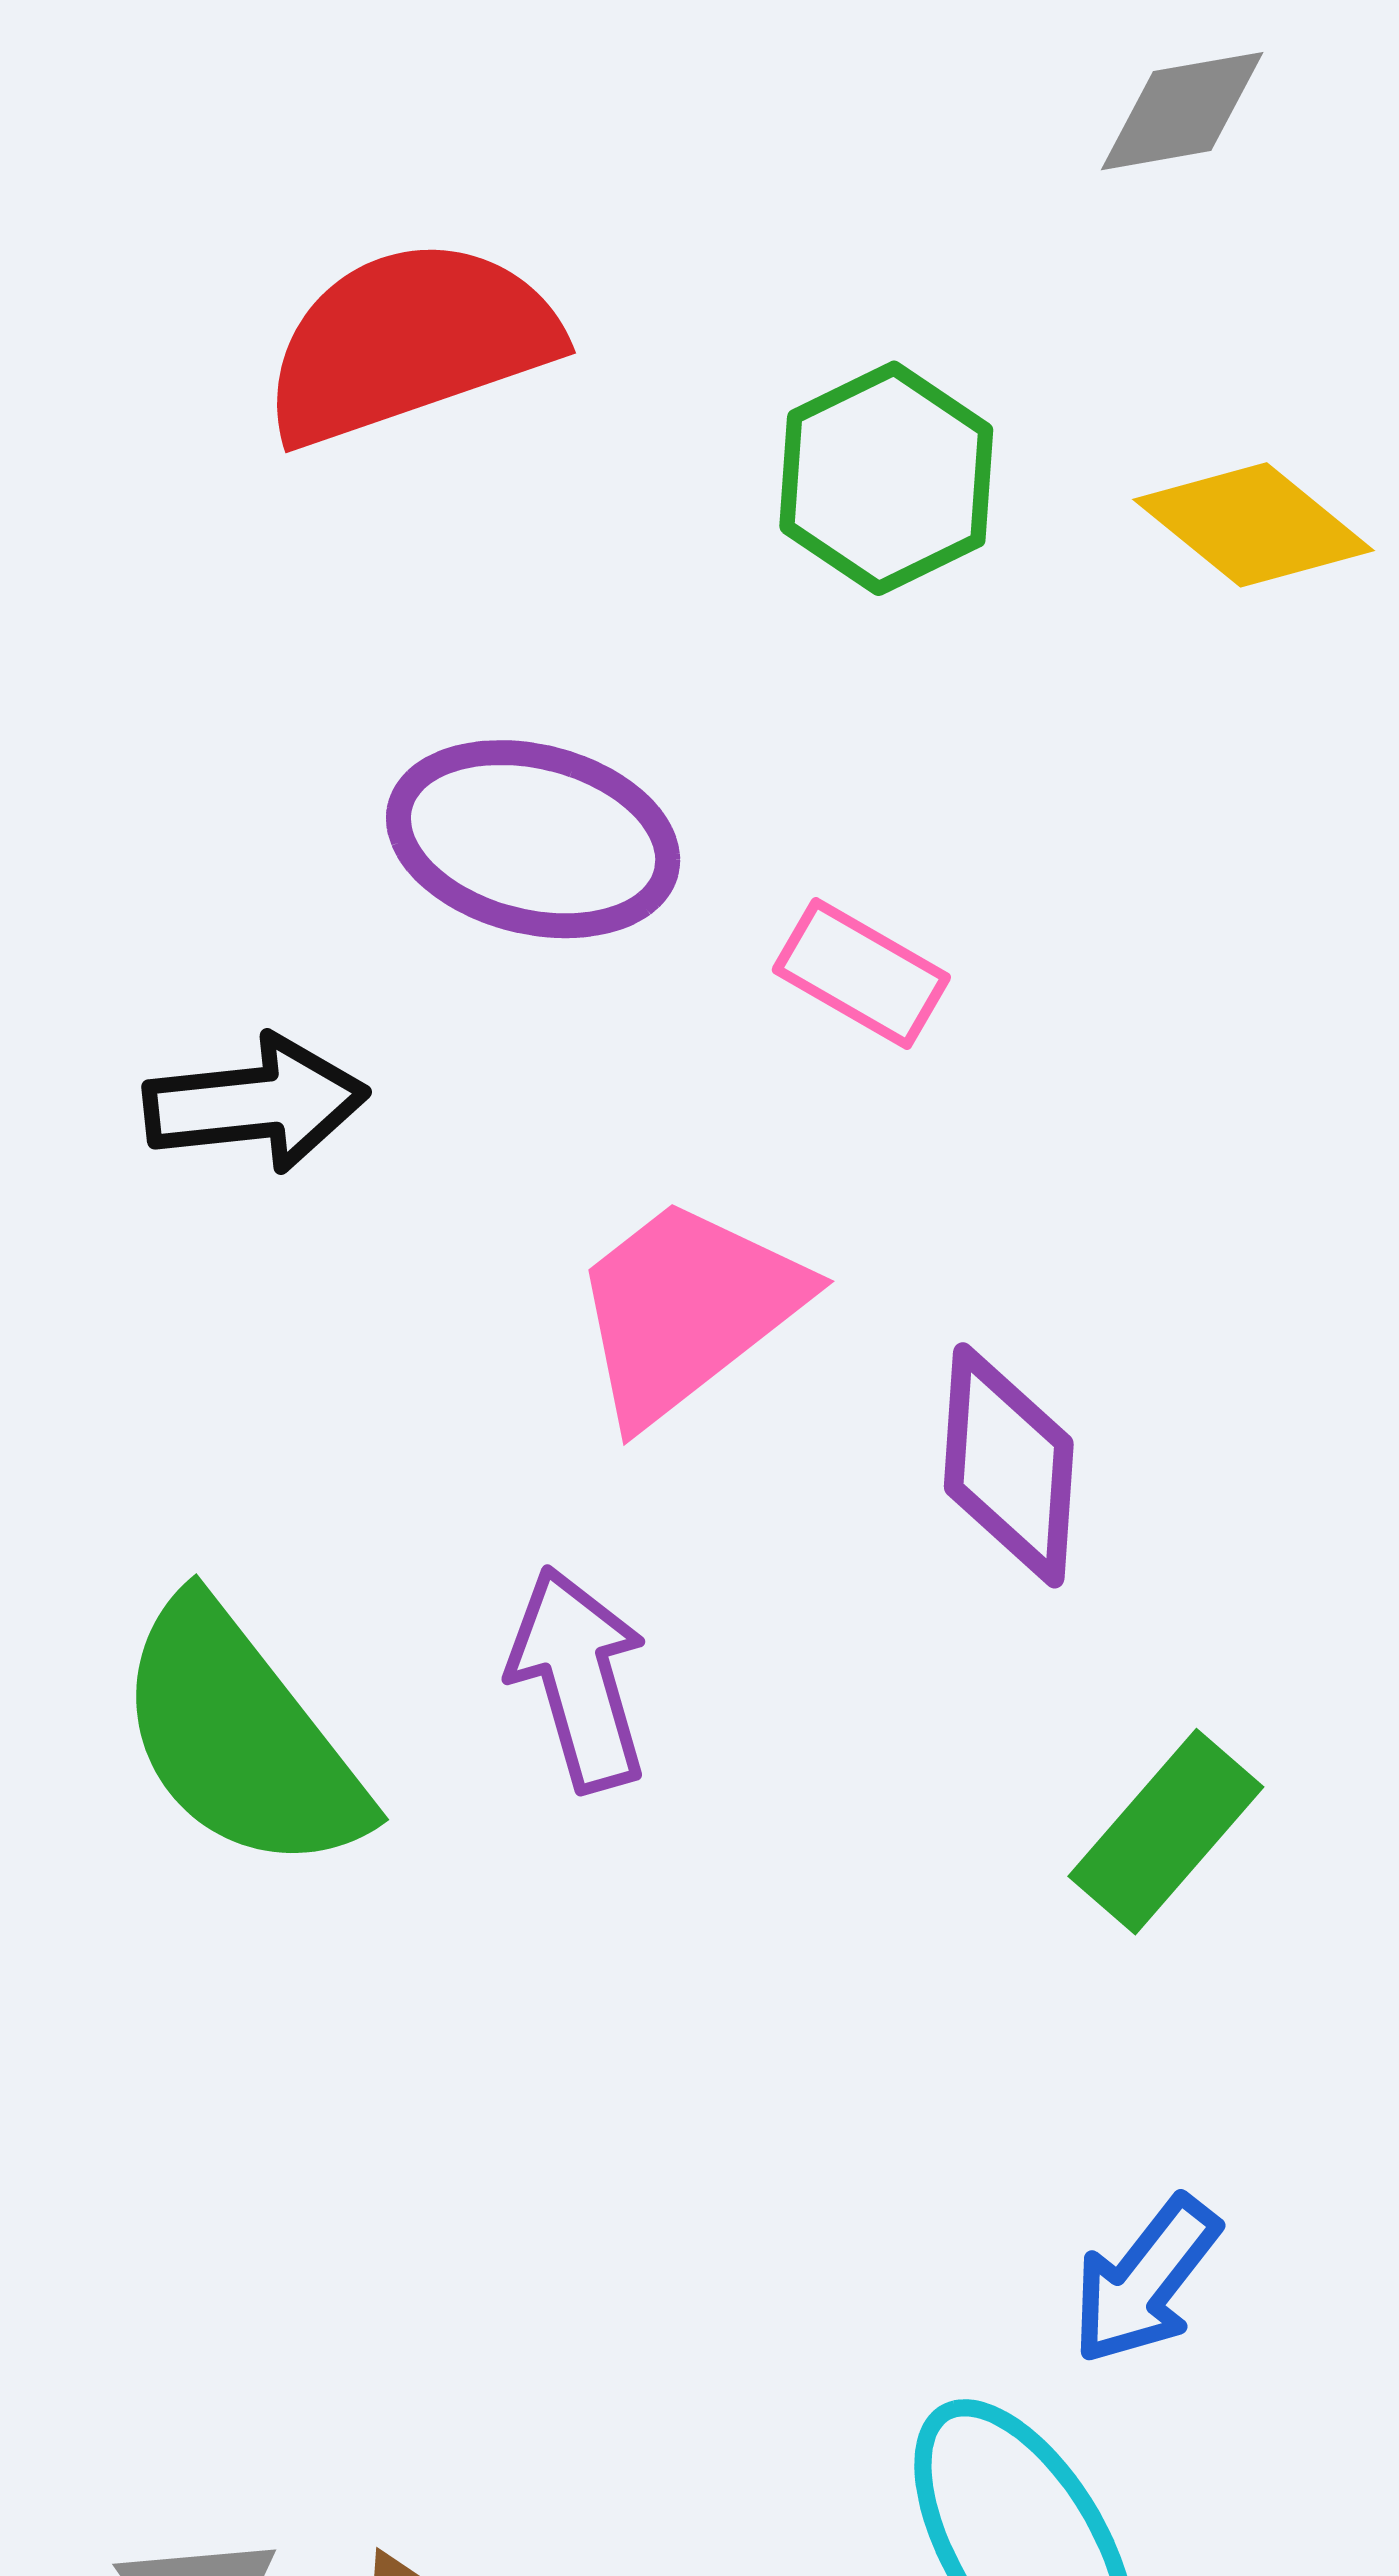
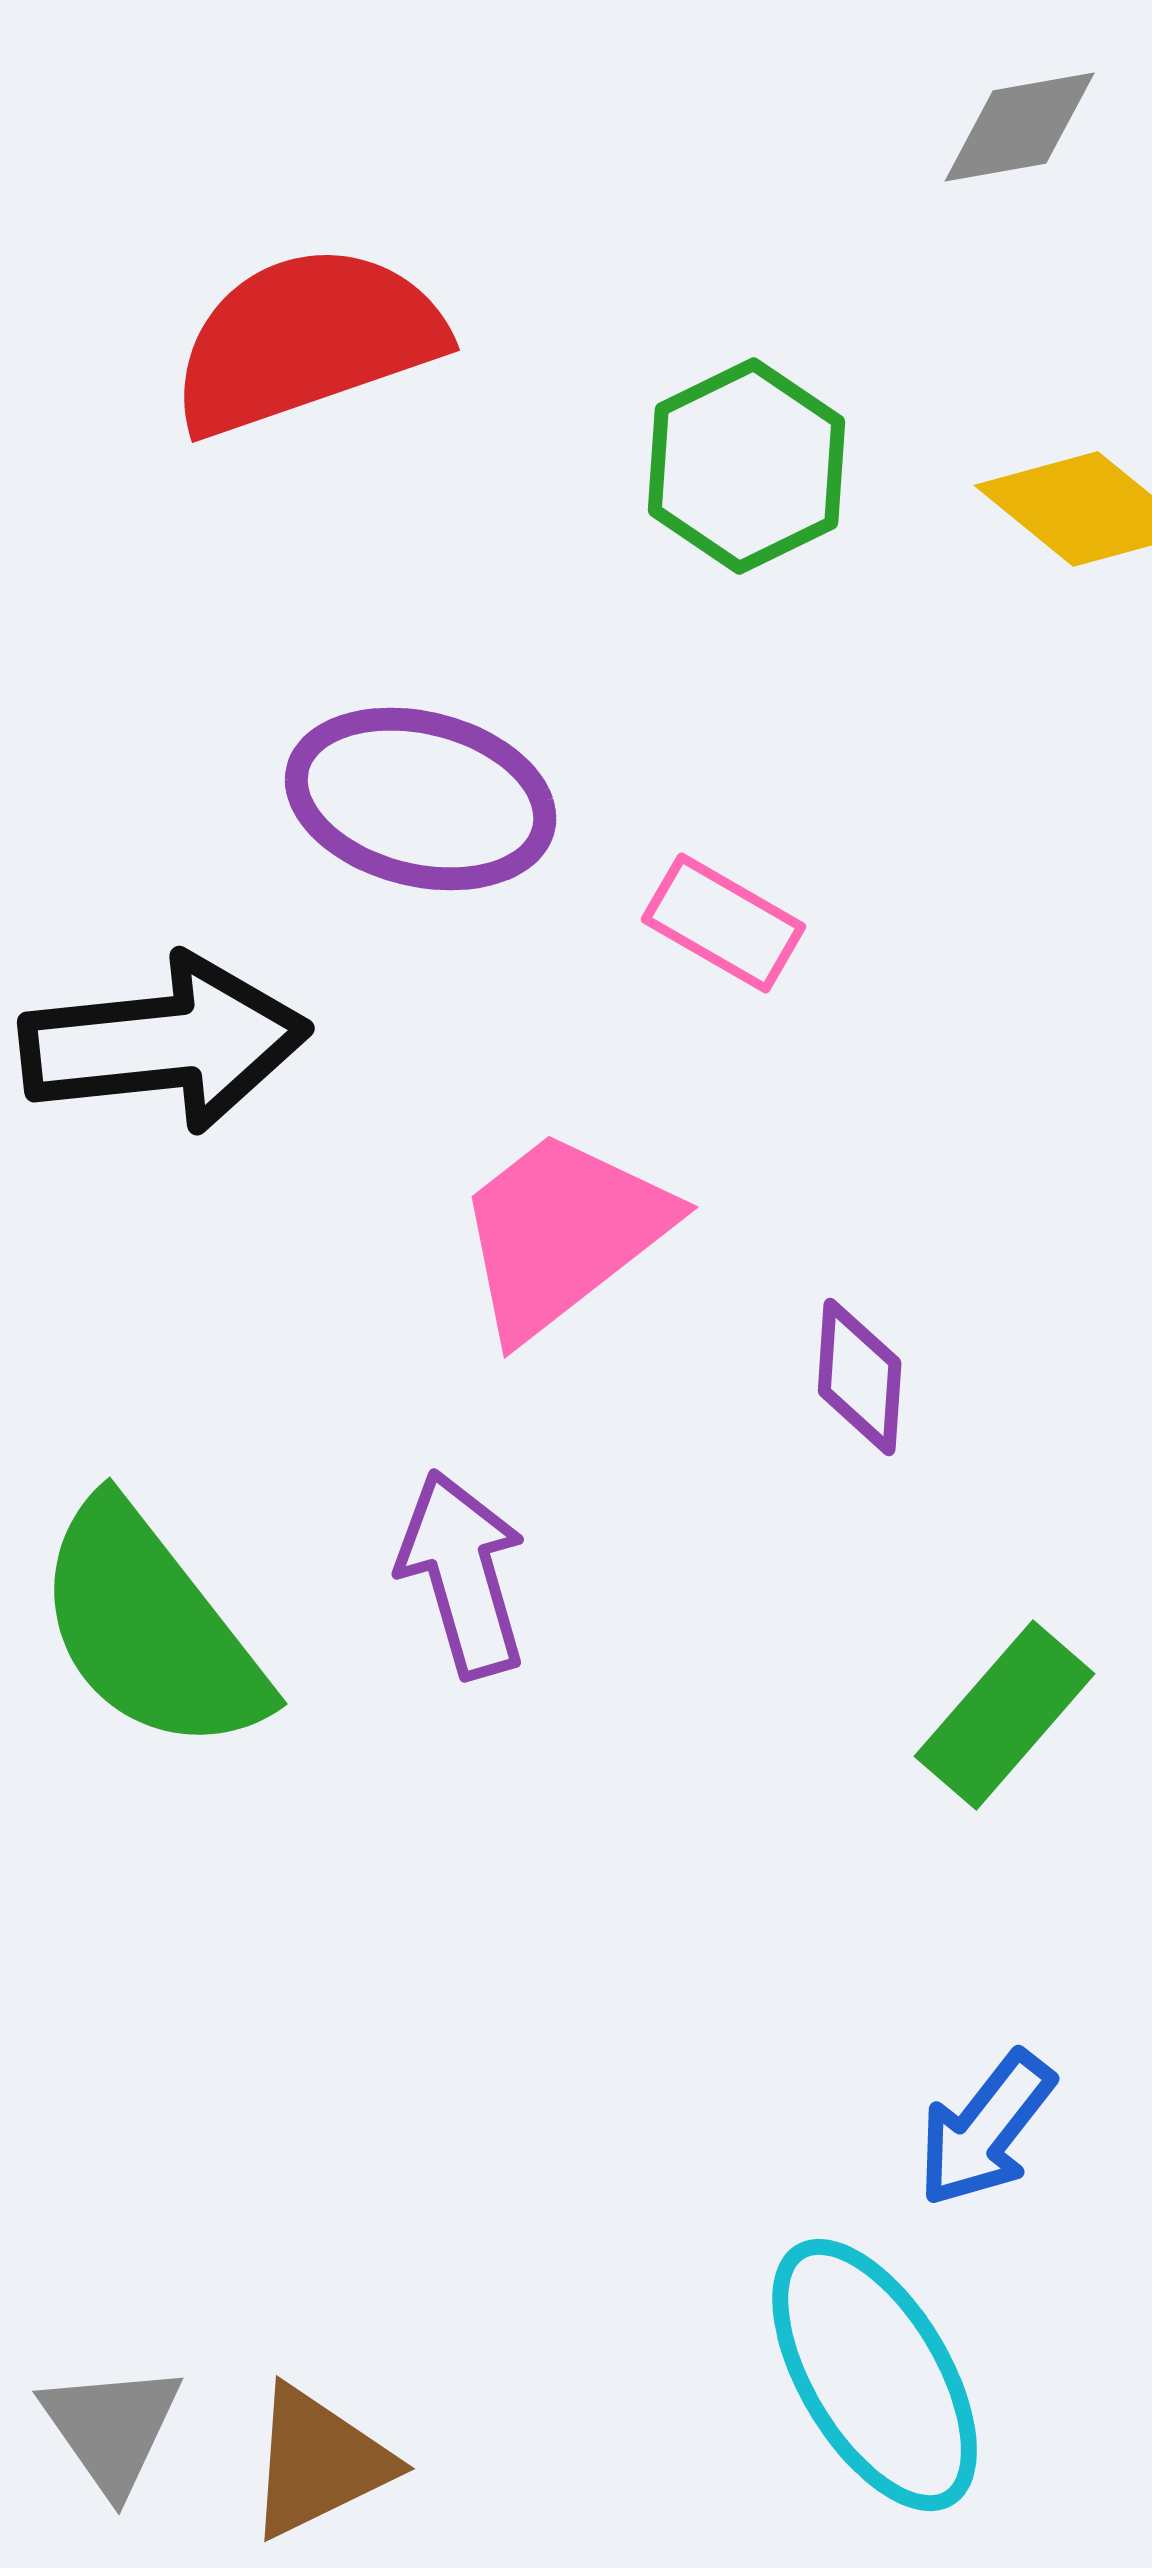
black arrow: (256, 1104) -> (165, 1043), size x1.4
purple diamond: (1009, 1465) -> (860, 1377), size x0.7

